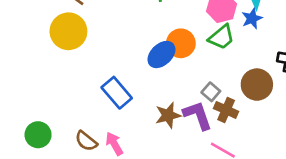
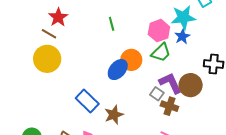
brown star: (168, 115) -> (114, 115), moved
purple L-shape: (198, 115) -> (170, 83), moved

